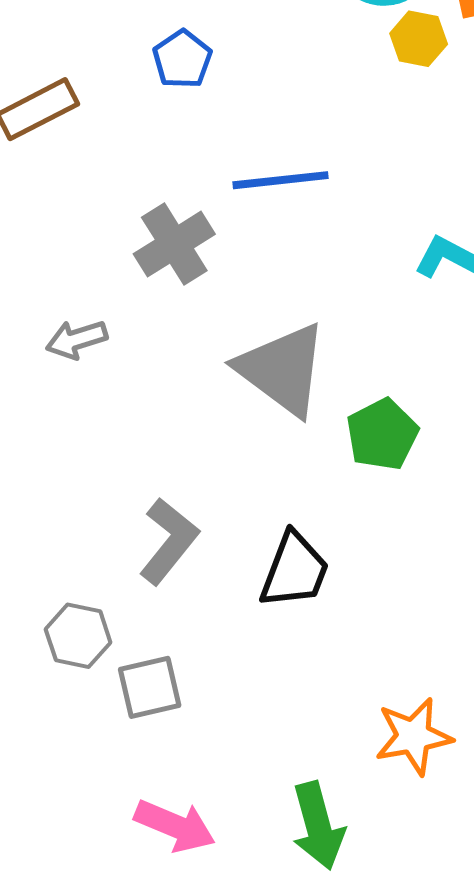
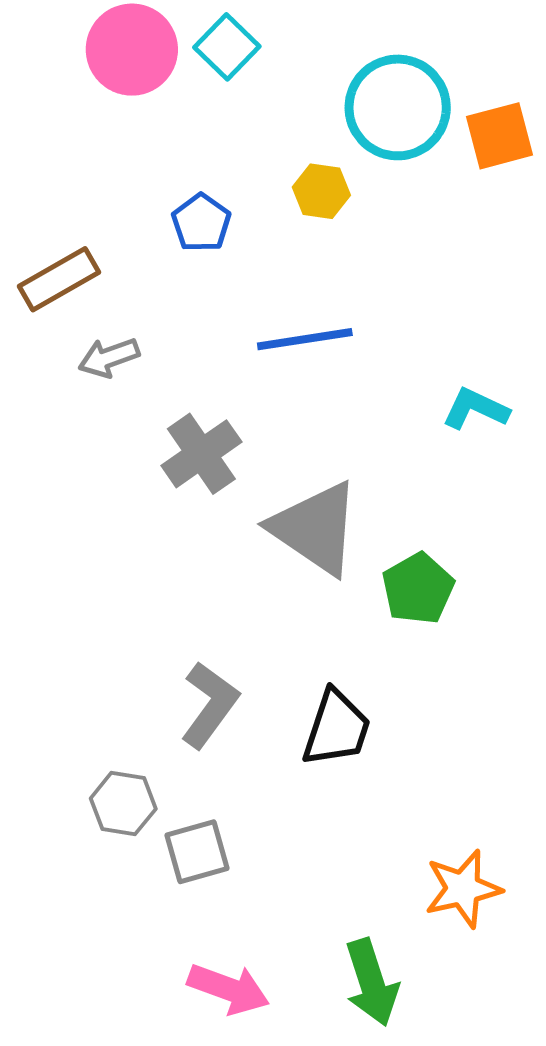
yellow hexagon: (419, 39) -> (321, 191), moved
gray cross: (174, 244) -> (201, 454), moved
gray arrow: (77, 339) -> (109, 357), moved

